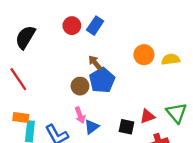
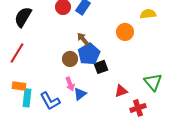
yellow semicircle: (171, 59) -> (148, 14), moved
red line: (18, 79) -> (17, 53), turned 65
red triangle: (147, 116) -> (121, 91), moved
black square: (126, 127) -> (101, 67), moved, turned -32

